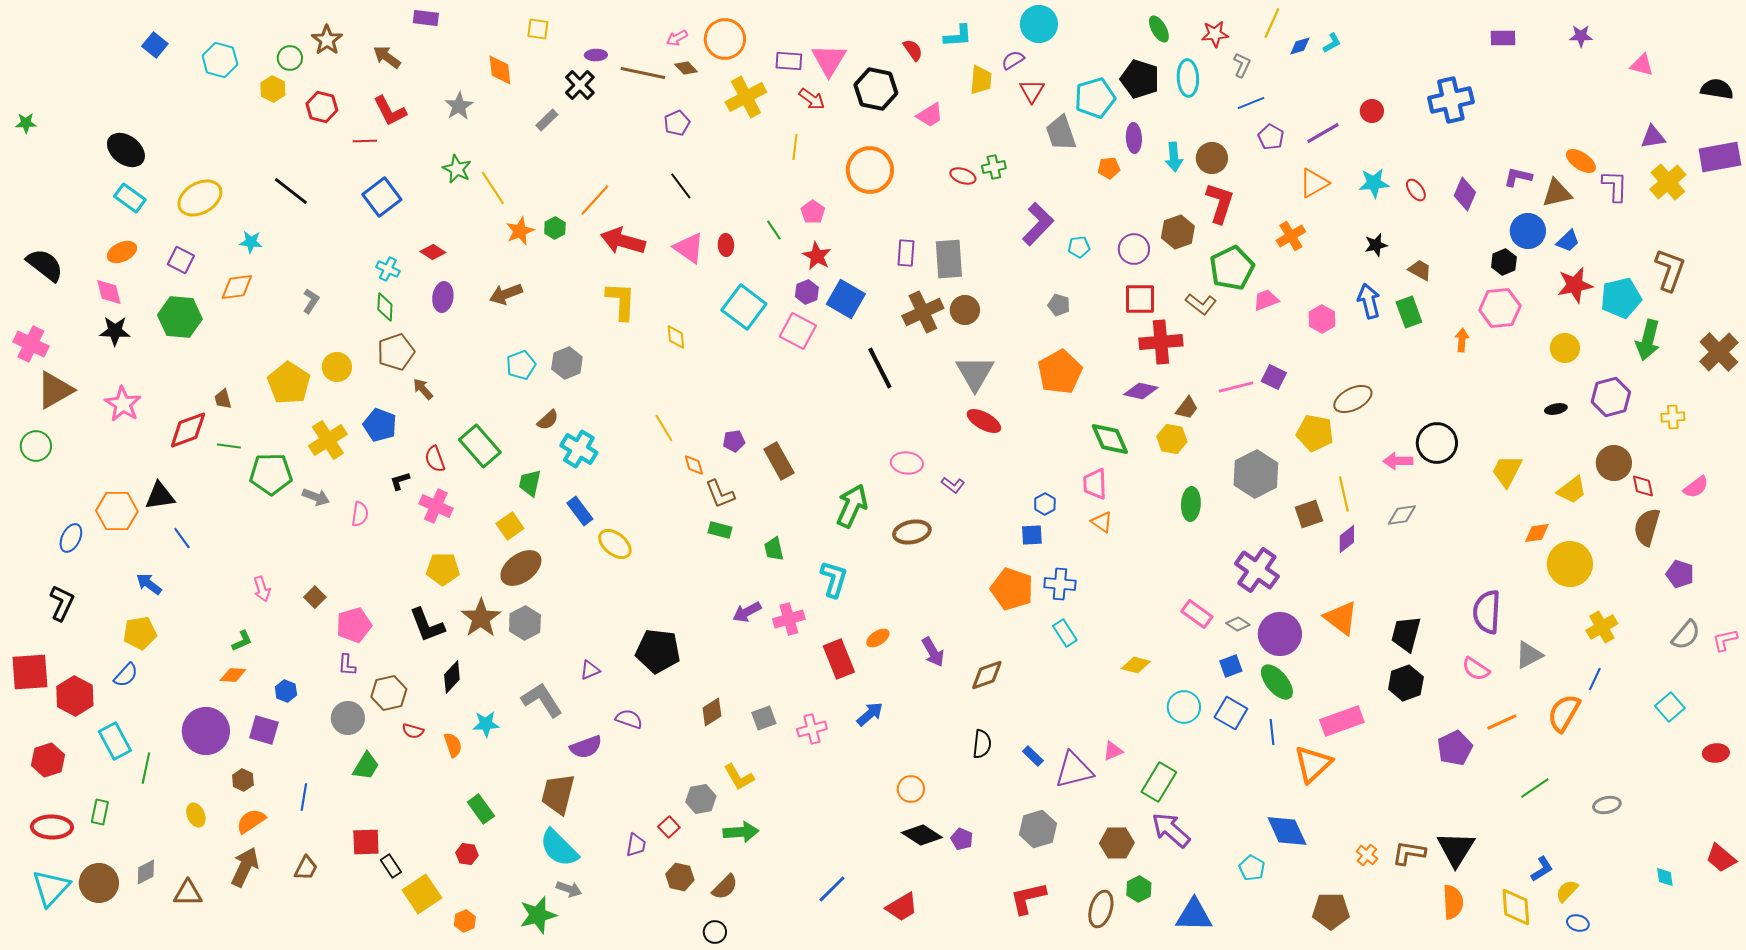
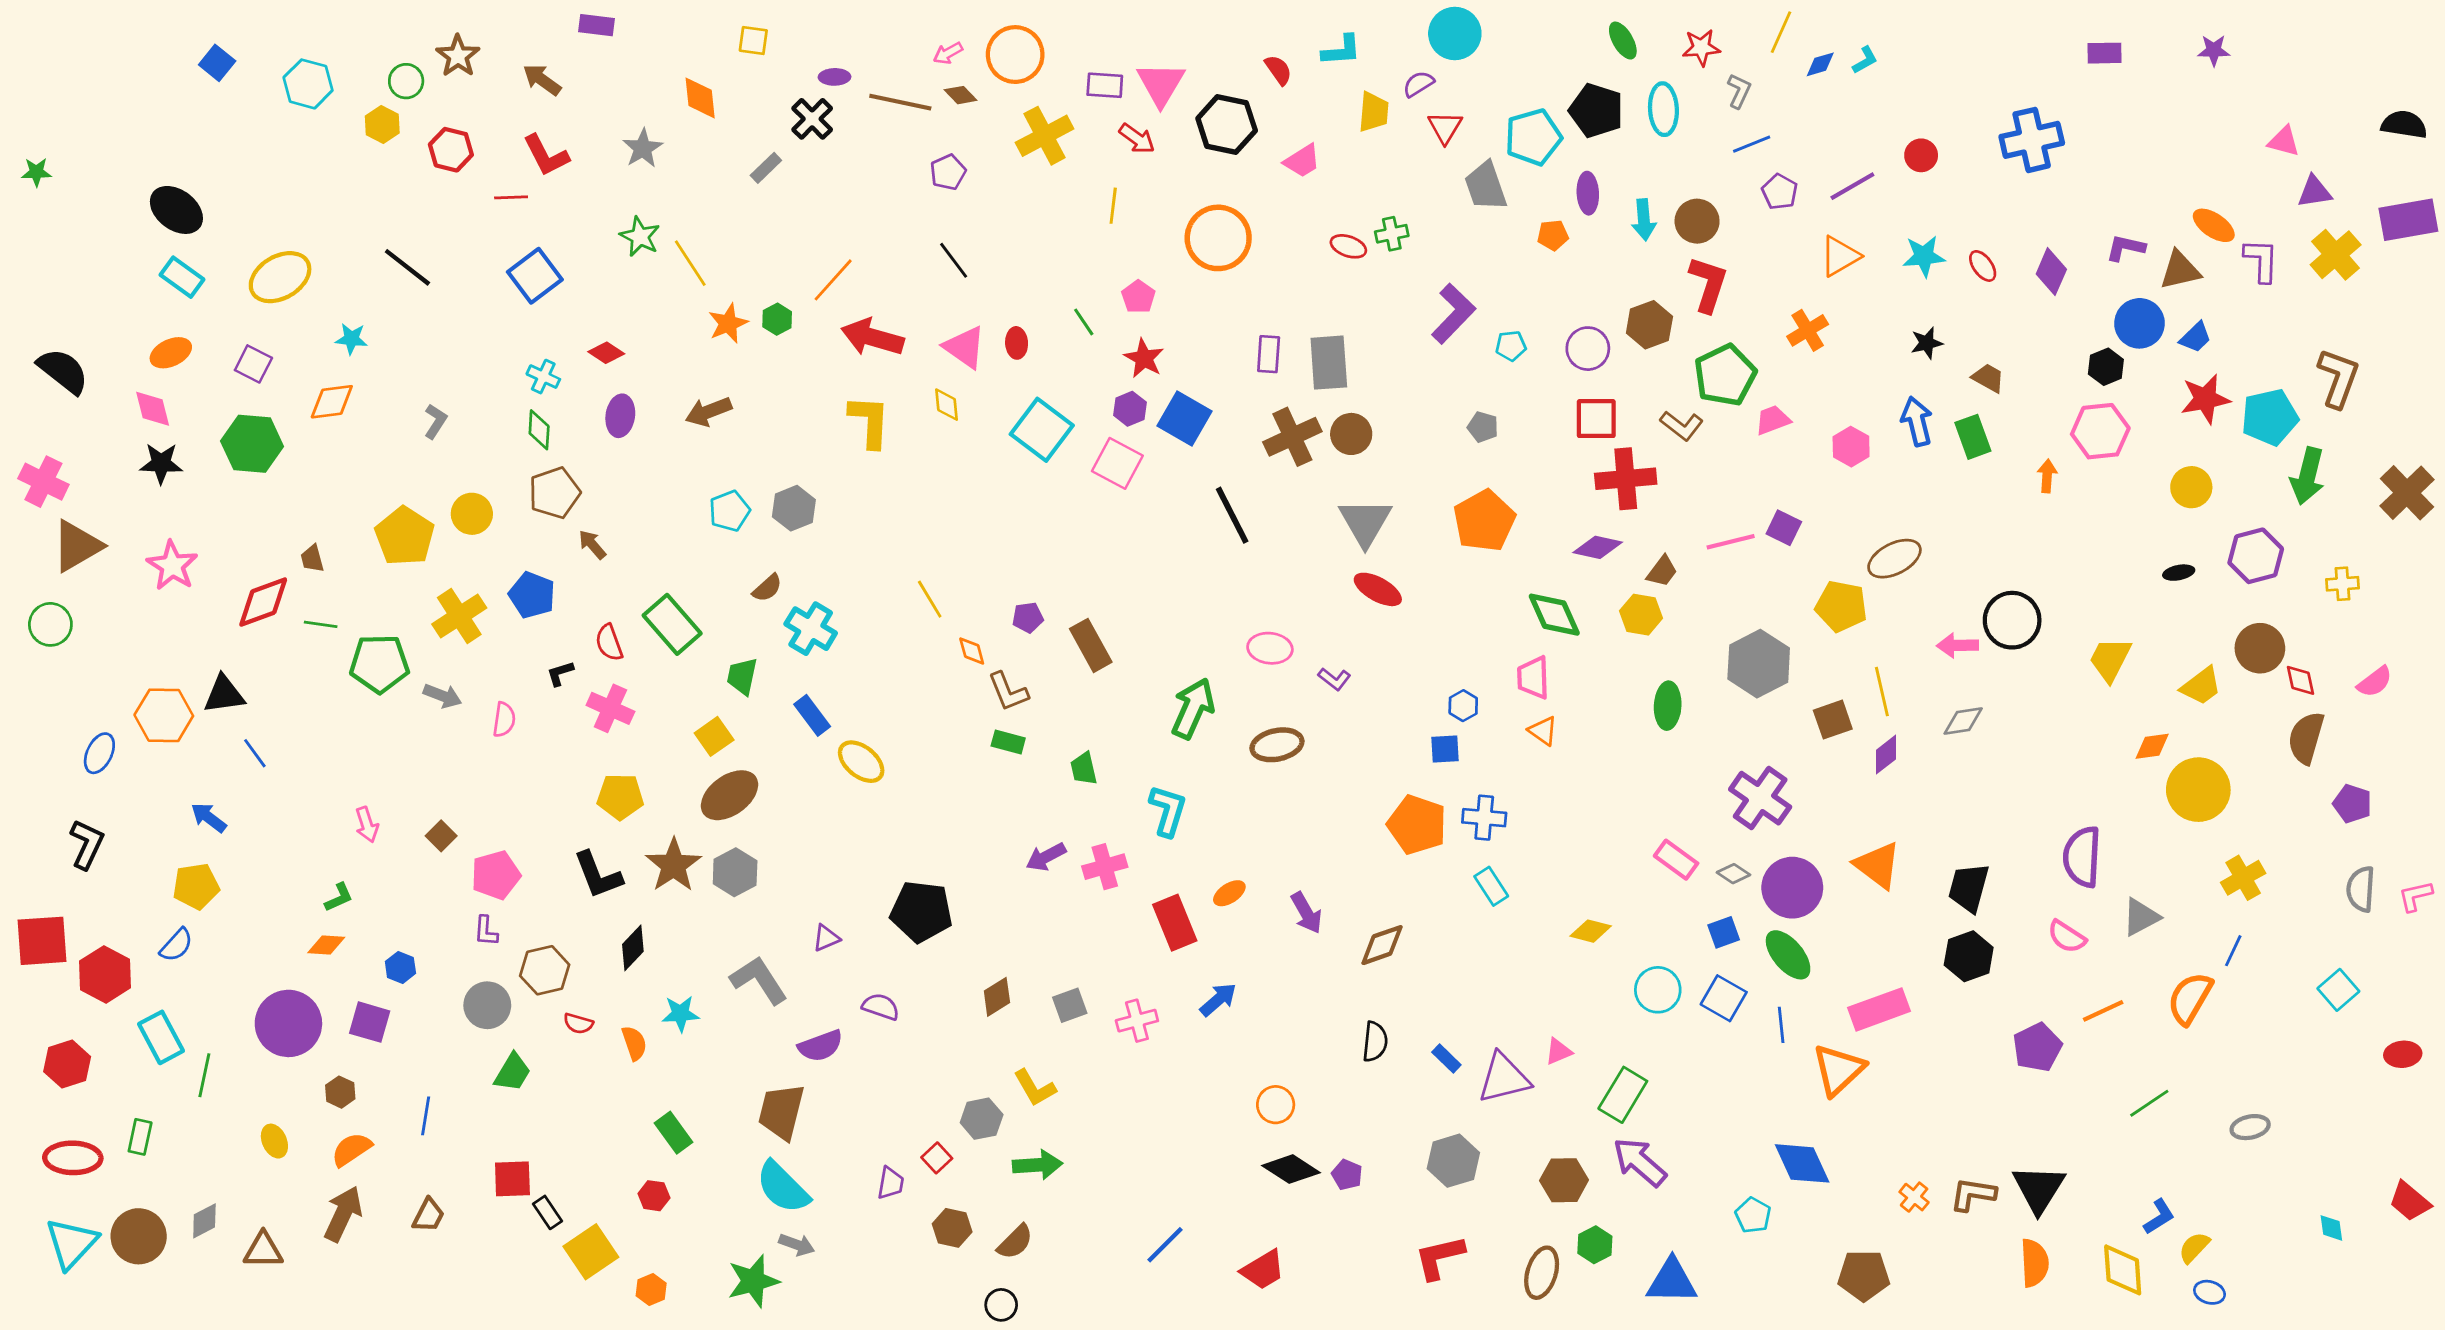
pink triangle: (1642, 65) -> (2284, 141), moved
yellow diamond: (676, 337) -> (947, 405), moved
gray semicircle: (1686, 635) -> (2361, 889), turned 144

